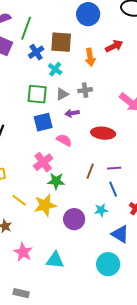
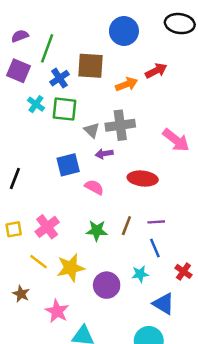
orange arrow: (90, 57) -> (126, 84), turned -102
cyan cross: (55, 69) -> (36, 104), moved
gray cross: (85, 90) -> (120, 125), size x1.6
green square: (37, 94) -> (64, 109), moved
gray triangle: (62, 94) -> (92, 130), turned -48
pink cross: (43, 162) -> (47, 227), moved
green star: (56, 181) -> (97, 231), moved
pink star: (23, 252) -> (57, 311), moved

